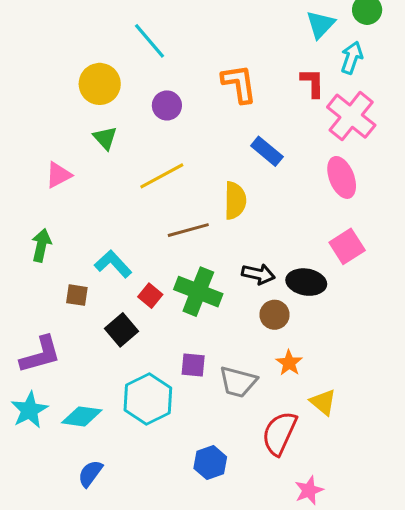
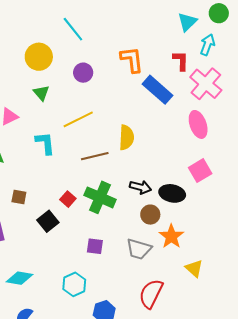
blue rectangle: (267, 151) -> (158, 90), moved, size x1.4
cyan L-shape: (113, 264) -> (45, 143), moved, turned 35
orange star: (289, 363) -> (171, 236), moved, size x1.4
gray trapezoid: (238, 382) -> (139, 249), moved
cyan hexagon: (148, 399) -> (74, 284), moved, size x0.7
yellow triangle: (323, 402) -> (194, 268), moved

